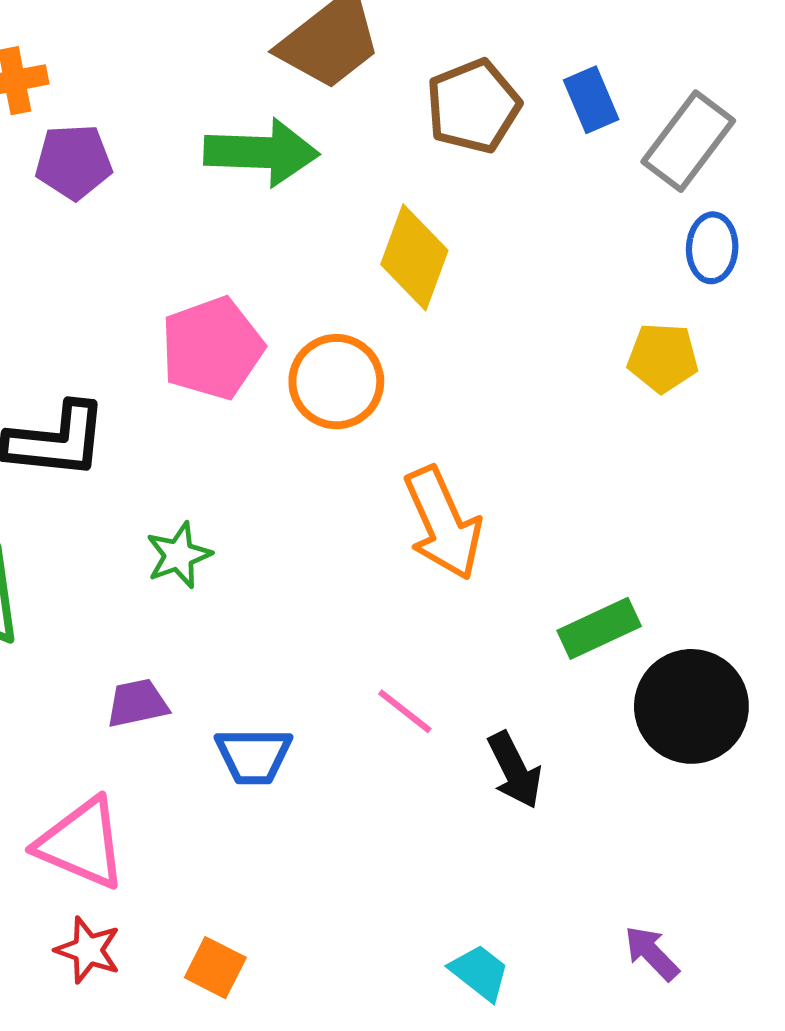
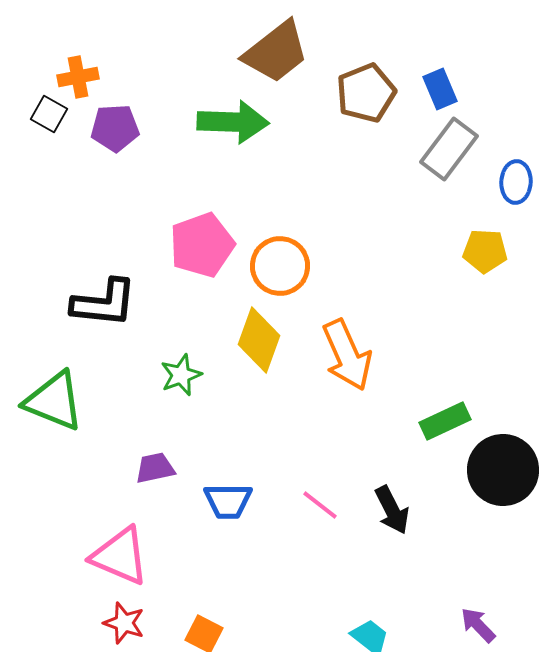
gray rectangle: (688, 141) -> (449, 149), moved
yellow diamond: (414, 257) -> (259, 340), moved
pink line: (405, 711) -> (320, 505), moved

